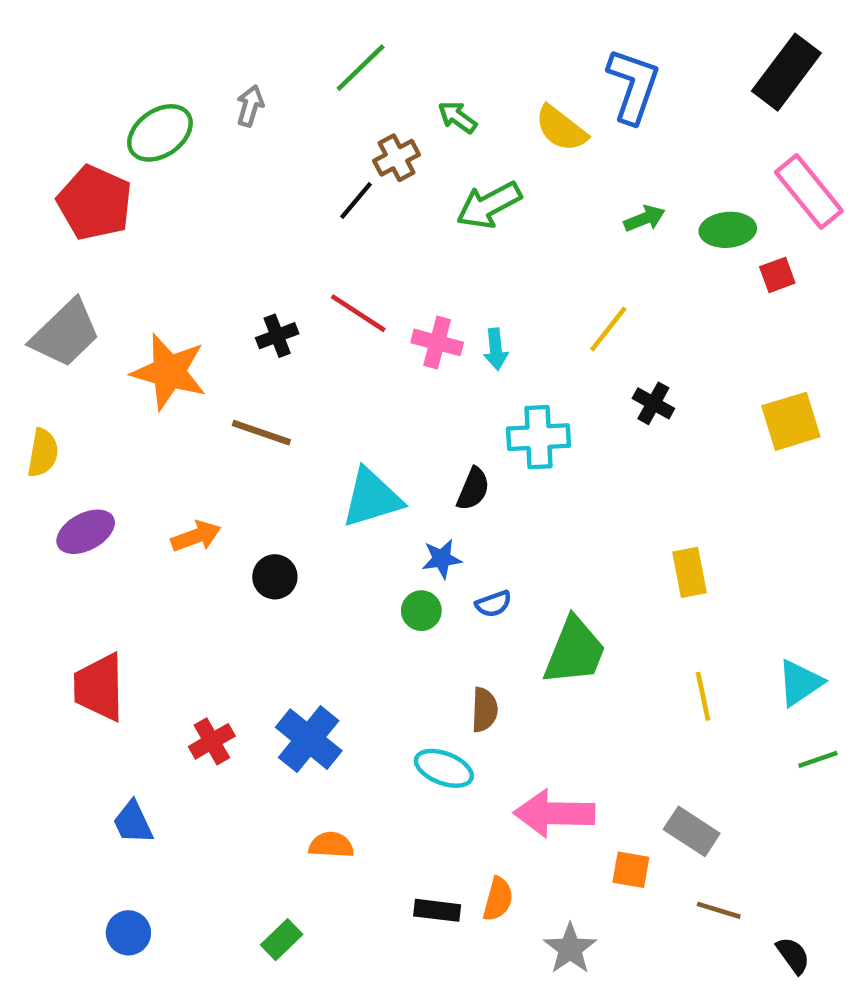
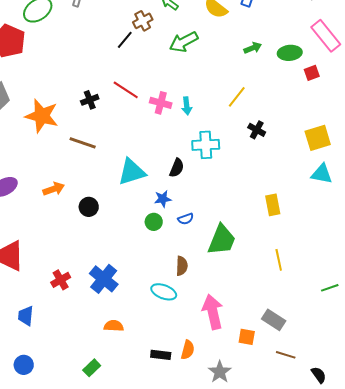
cyan triangle: (800, 683) -> (322, 174), moved, turned 45
pink arrow: (554, 813) -> (213, 312), turned 76
blue trapezoid: (133, 822) -> (26, 316), turned 30

